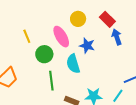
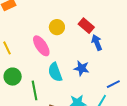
blue star: (87, 46) -> (82, 68), moved
green circle: (44, 54) -> (13, 77), moved

